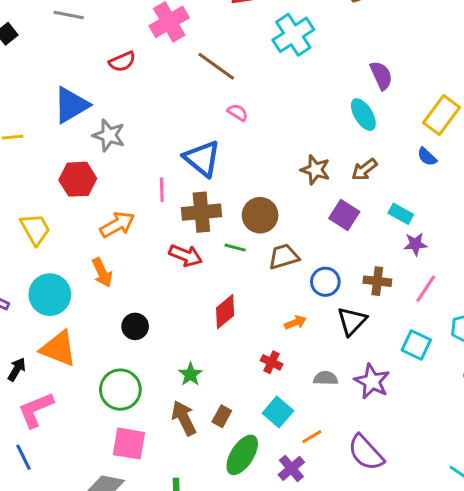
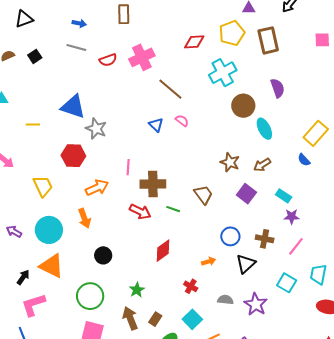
red semicircle: (122, 62) -> (108, 60), moved
purple semicircle: (381, 75) -> (277, 88), moved
blue triangle: (71, 105) -> (73, 107), turned 44
blue triangle: (202, 158) -> (156, 125), moved, size x0.6
brown circle: (260, 215) -> (243, 106), moved
brown trapezoid: (284, 257) -> (203, 195), moved, turned 65

